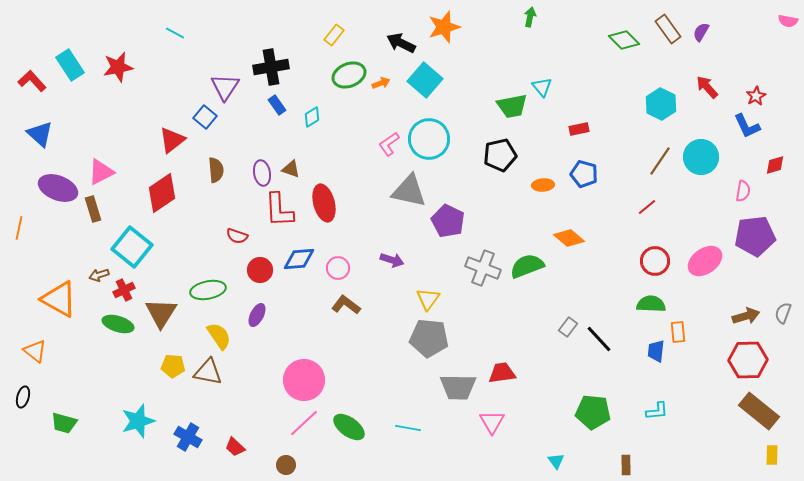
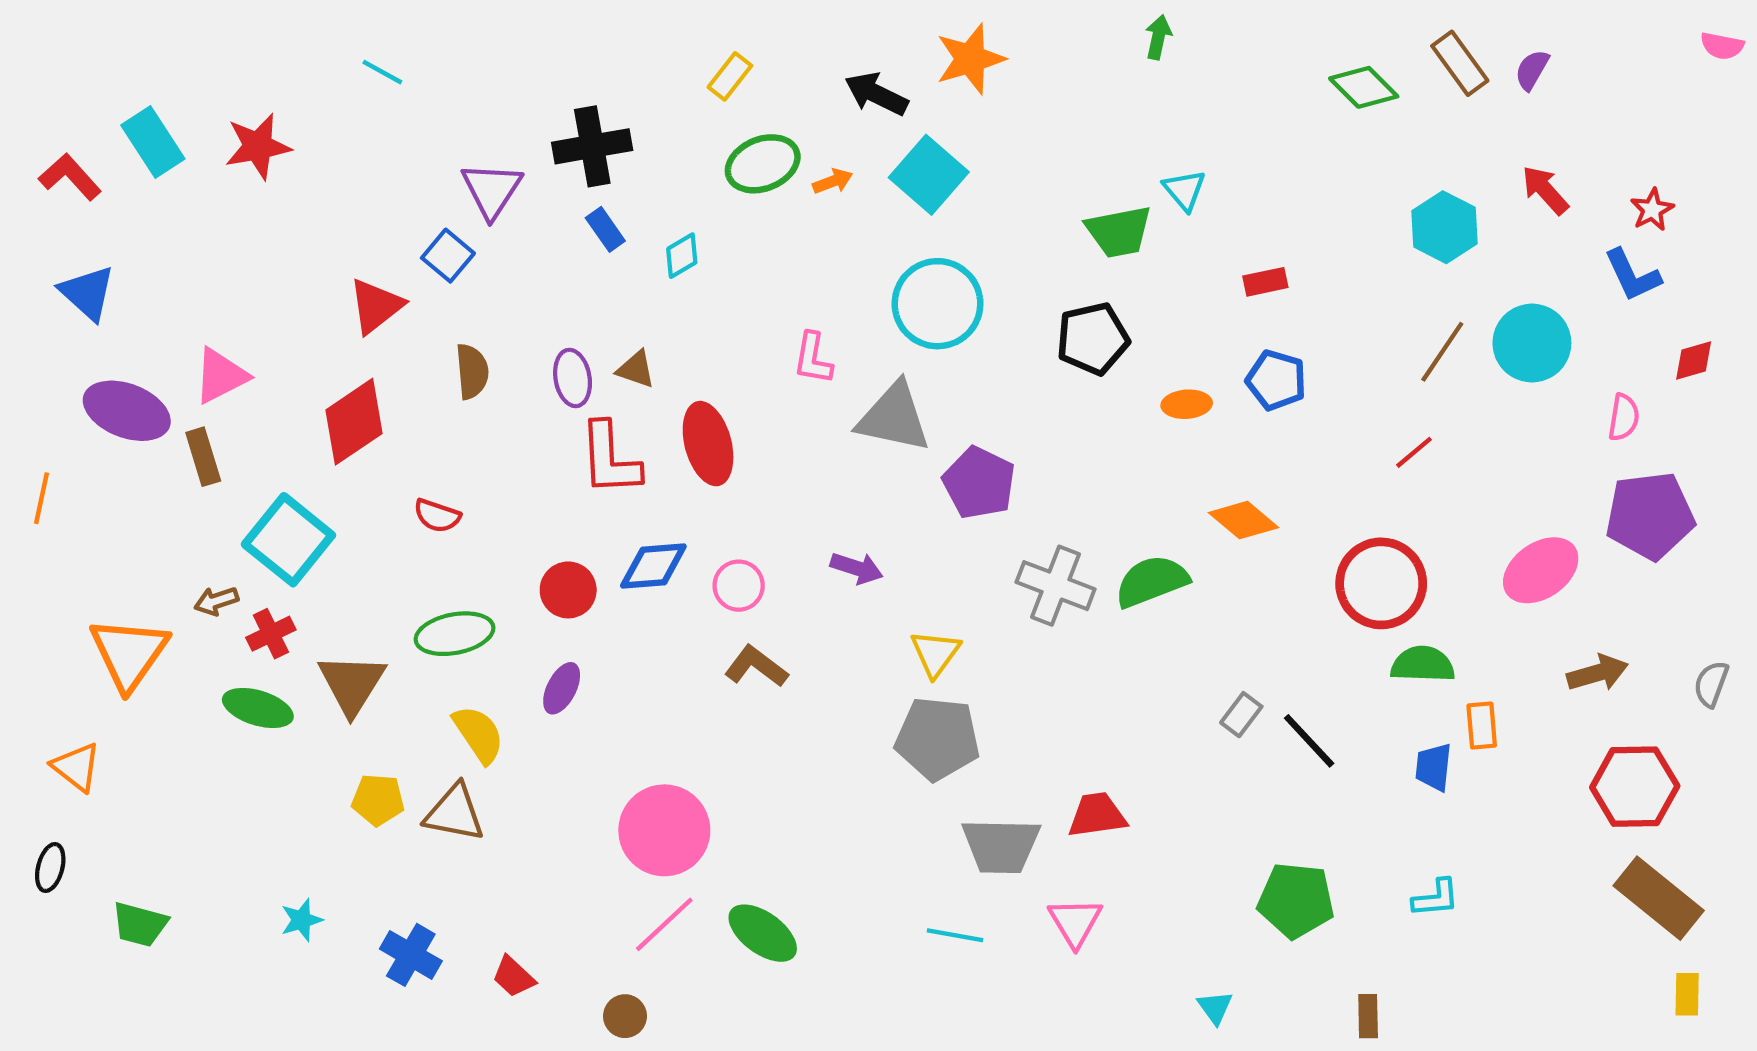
pink L-shape: (389, 144) -> (813, 358), moved, turned -45
red semicircle: (237, 236) -> (437, 516), moved
red circle: (655, 261) -> (1381, 583), moved, size x1.4
orange triangle: (59, 299) -> (129, 653), turned 36
brown arrow: (746, 316) -> (1597, 673), moved
cyan star: (138, 421) -> (302, 920), size x0.6
cyan line: (408, 428) -> (955, 935), moved

